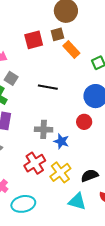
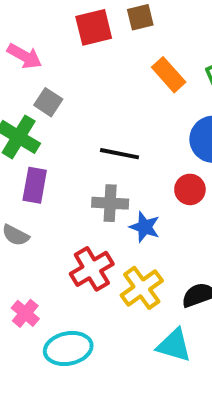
orange rectangle: (71, 49) -> (169, 75), moved
black line: (48, 87) -> (119, 154), moved

